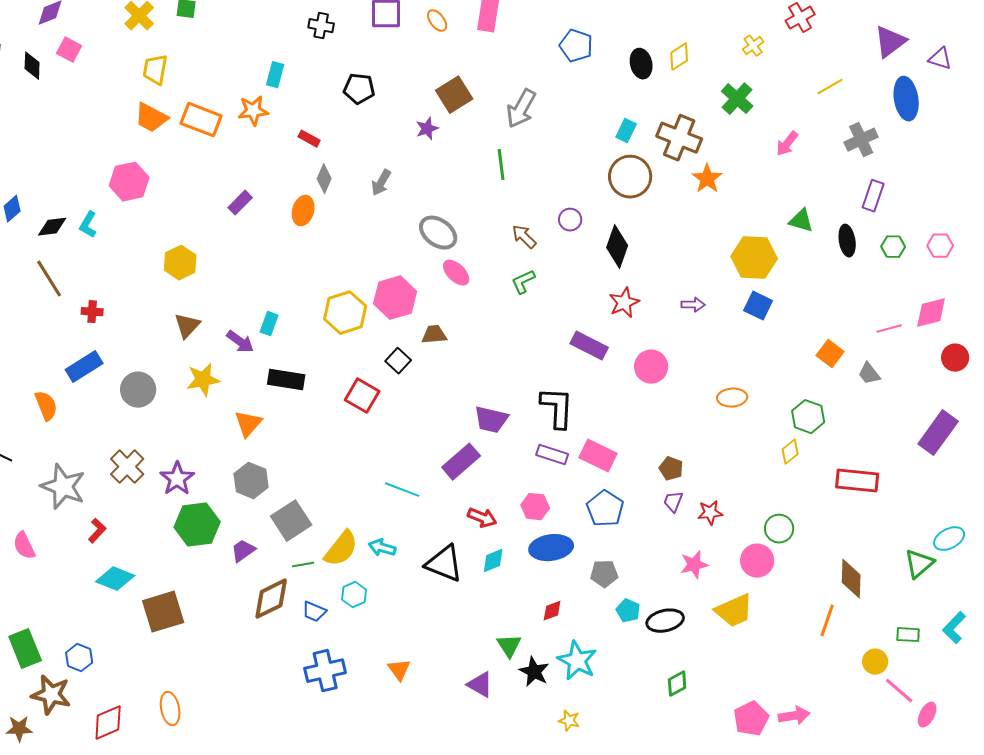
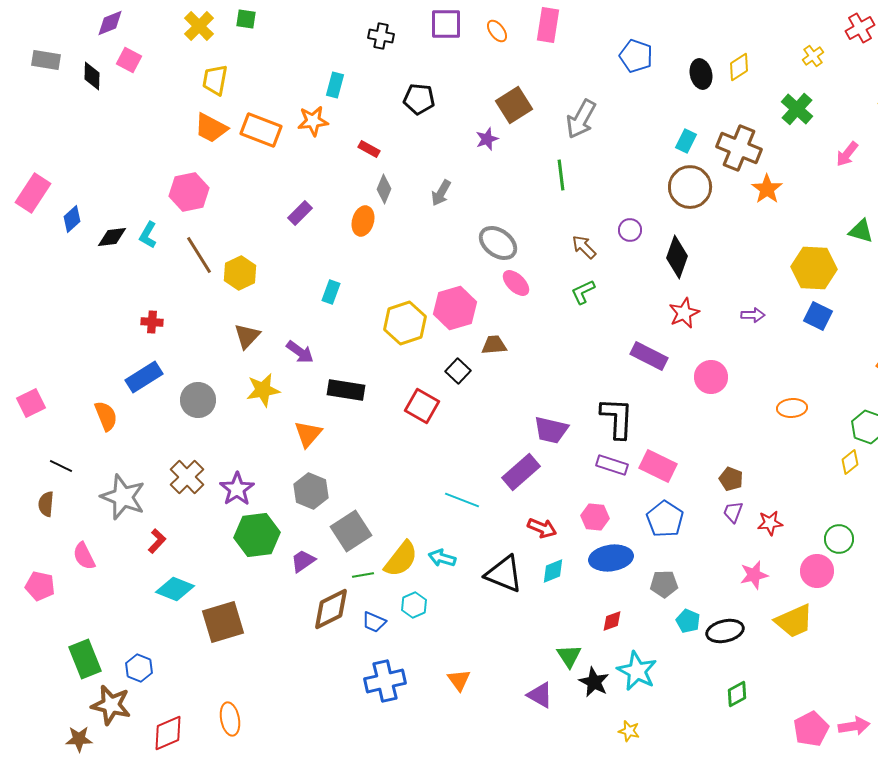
brown line: (49, 279) -> (199, 255), moved
cyan rectangle: (269, 324) -> (331, 292), moved

